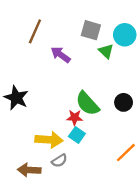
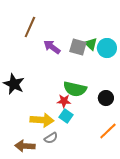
gray square: (91, 30) -> (78, 47), moved
cyan circle: (125, 35) -> (107, 48), moved
black circle: (124, 102) -> (106, 98), moved
green semicircle: (87, 104) -> (75, 89), turned -35

